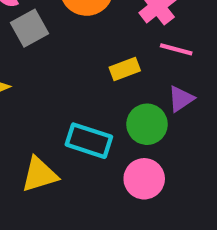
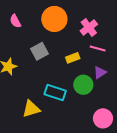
gray square: (30, 28) -> (40, 51), moved
pink circle: (144, 179) -> (103, 118), moved

